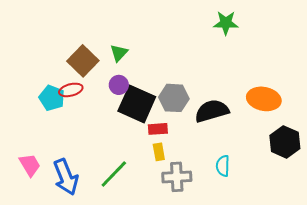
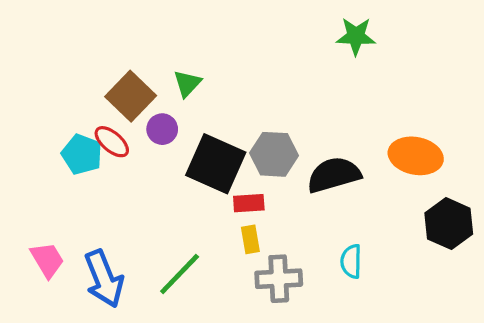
purple circle: (119, 85) -> (162, 129), moved
red ellipse: (71, 90) -> (112, 142), turned 55

